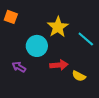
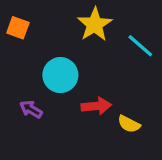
yellow star: (58, 27) -> (95, 24), moved
cyan line: (86, 39) -> (140, 46), moved

